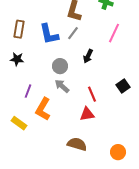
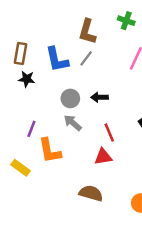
black arrow: (88, 56) -> (99, 97), moved, turned 64
black star: (17, 59) -> (27, 79), moved
orange L-shape: (43, 109) -> (50, 151), turned -40

